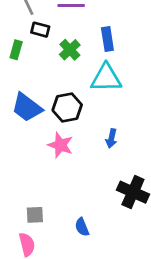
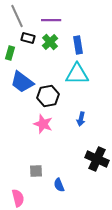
green cross: (70, 50) -> (50, 42), moved
blue trapezoid: (27, 107) -> (22, 82), moved
gray square: (35, 215) -> (36, 171), moved

